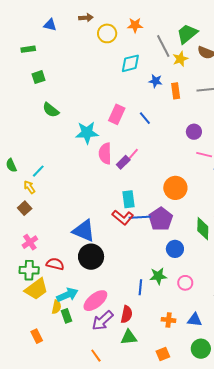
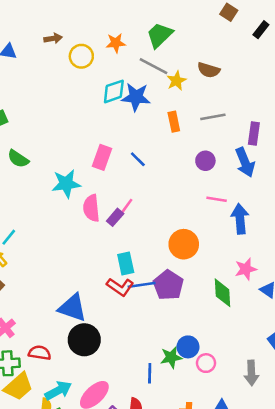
green trapezoid: (187, 34) -> (160, 35), moved
gray line: (163, 46) -> (154, 66), turned -30
blue star: (155, 81) -> (136, 97), moved, size x1.6
purple circle: (194, 132) -> (205, 161), moved
blue circle: (175, 249) -> (188, 347), moved

